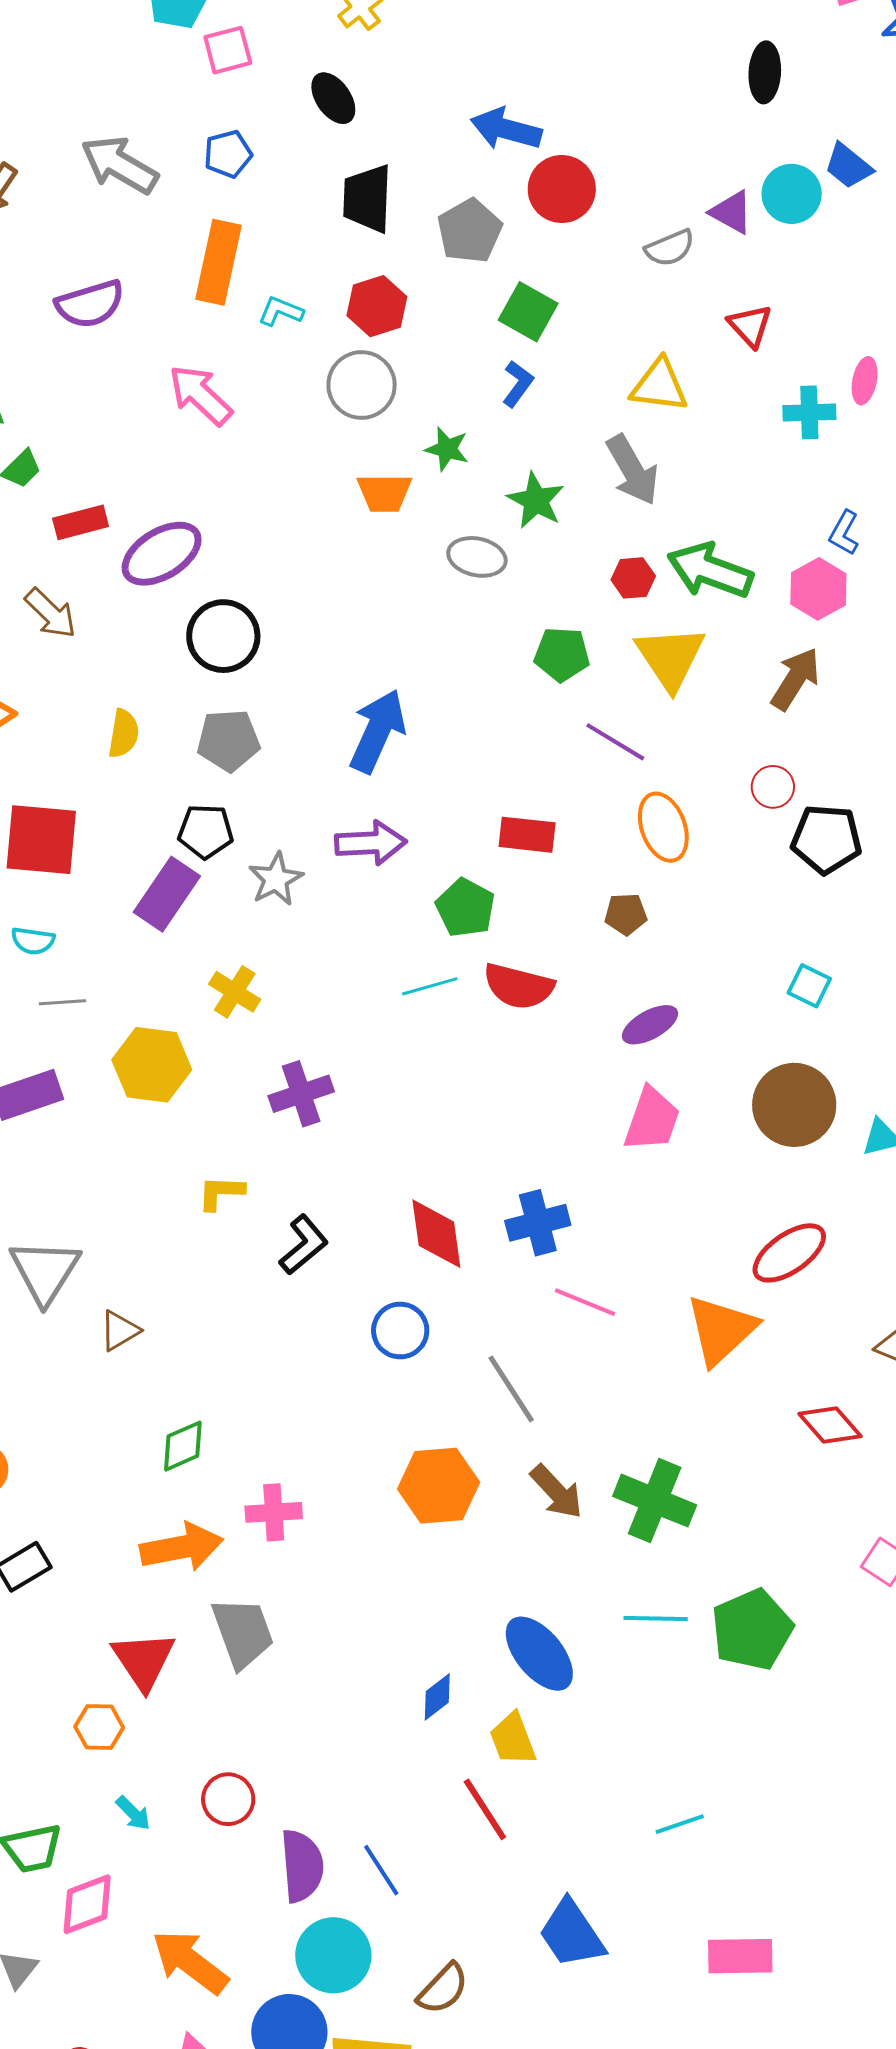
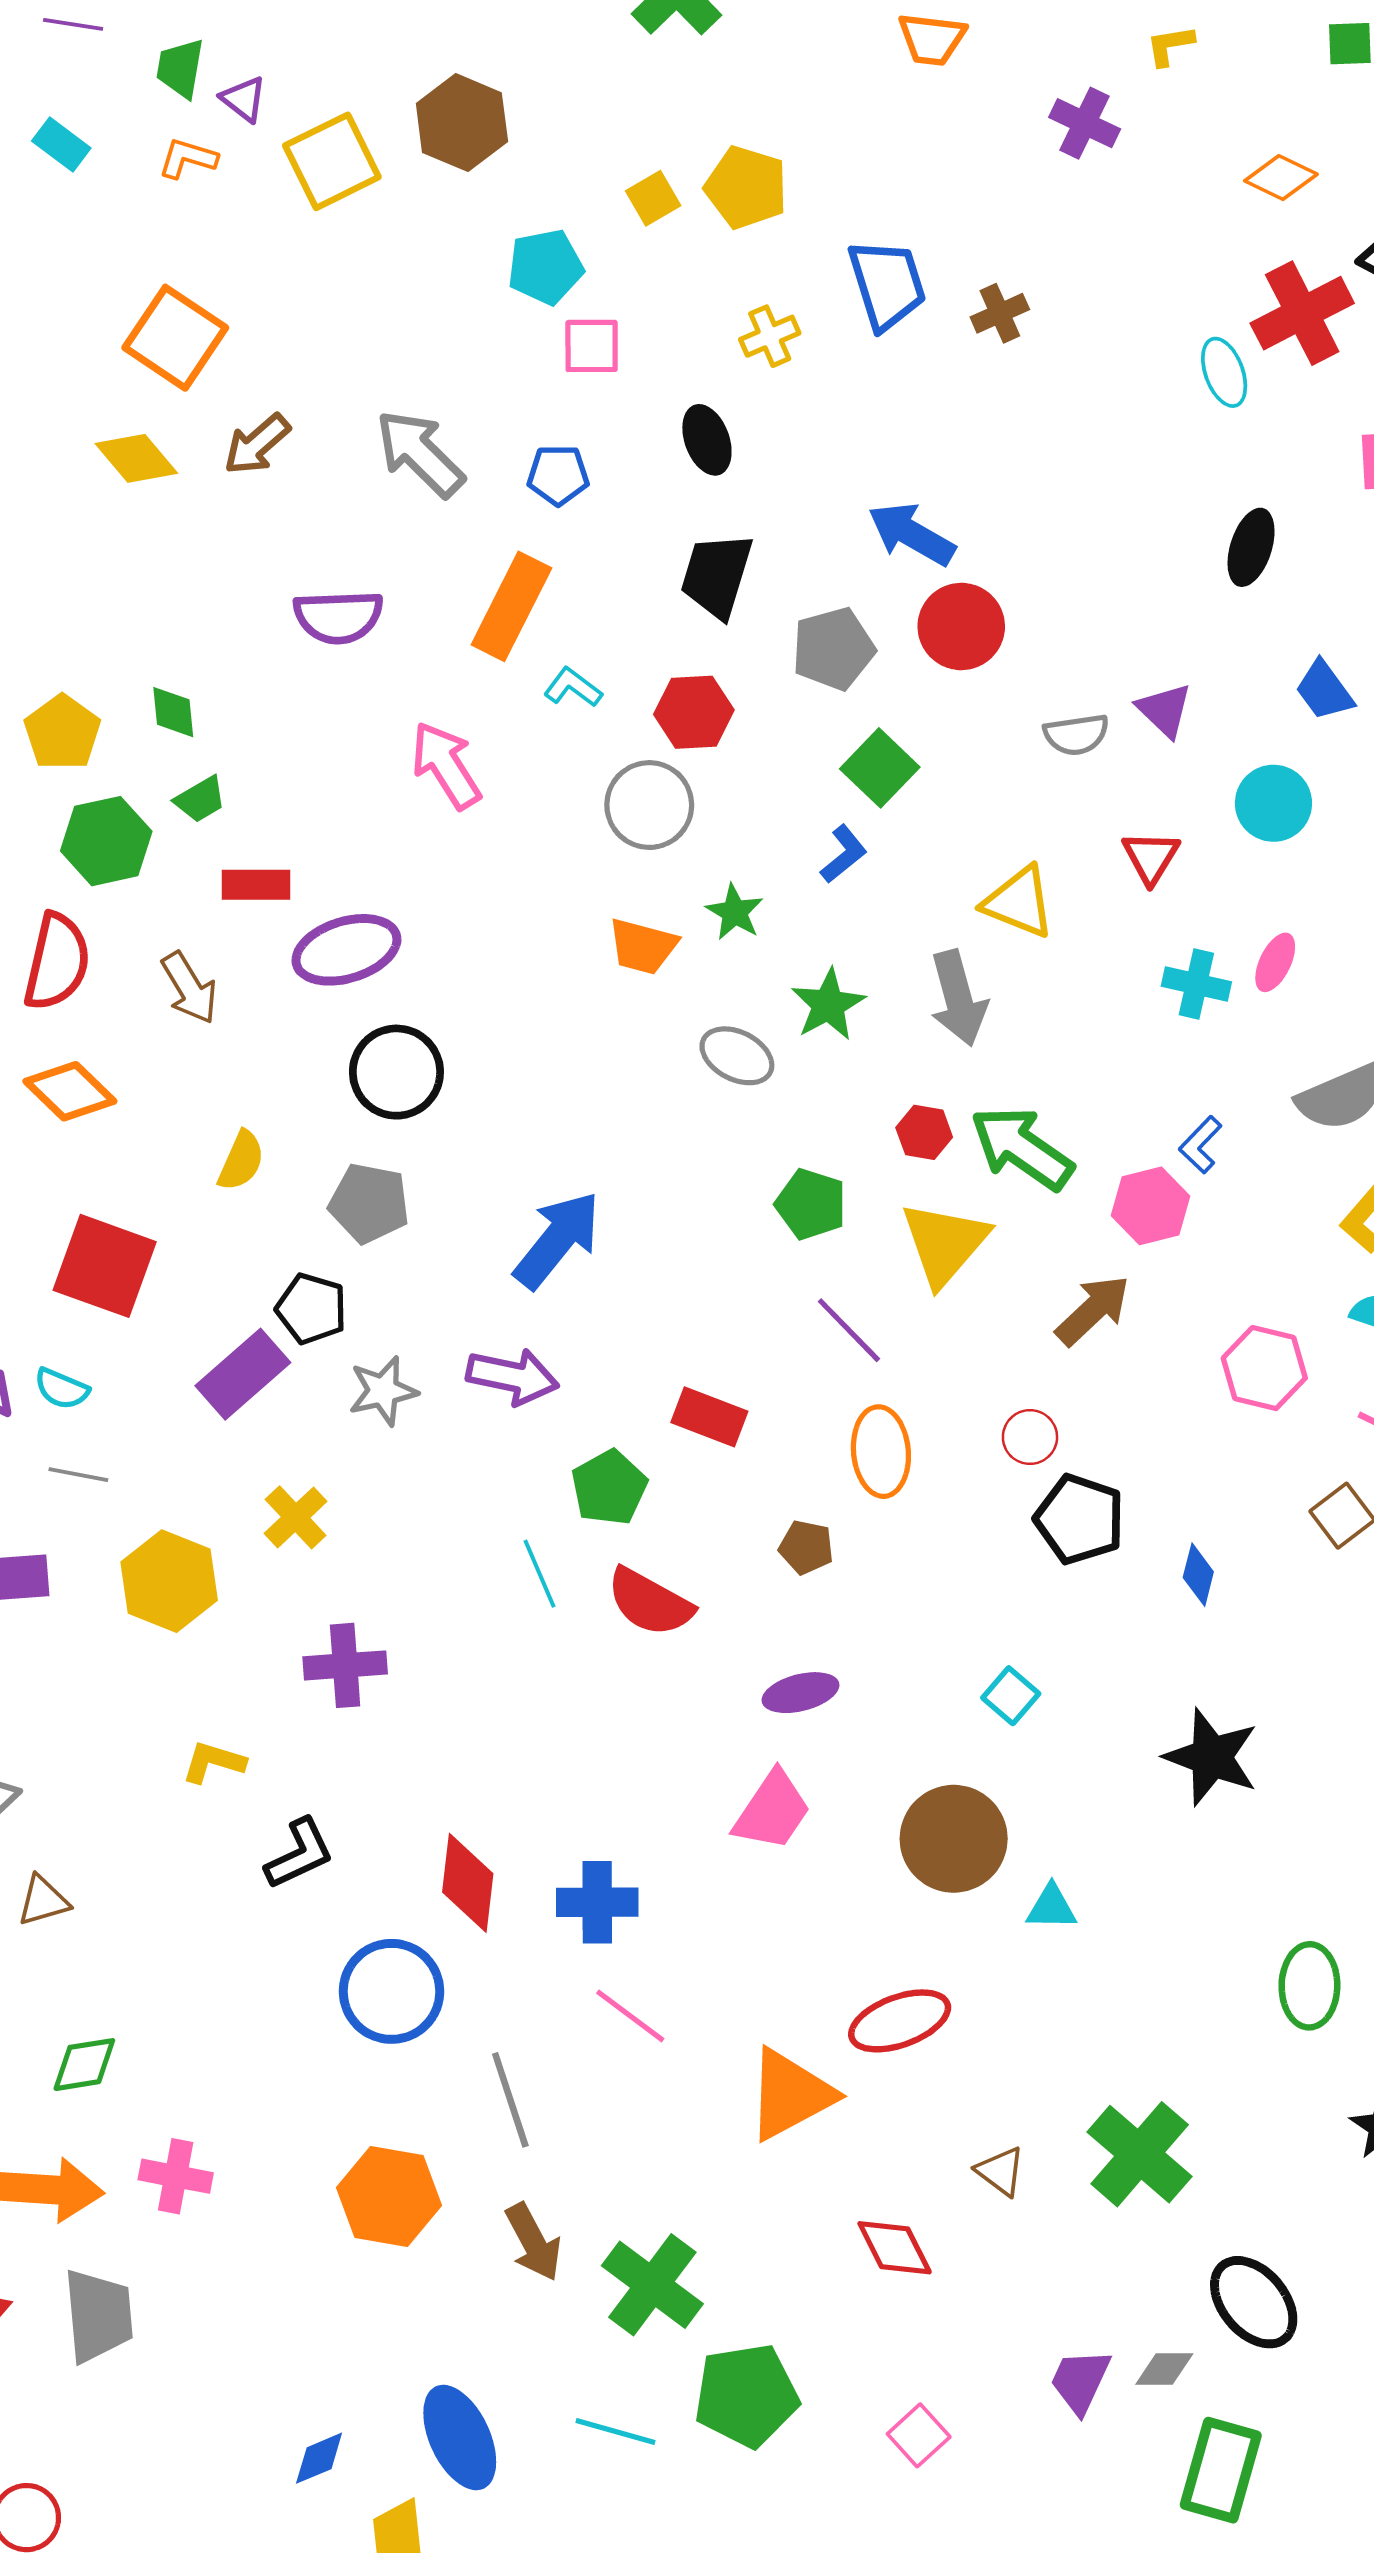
cyan circle: (792, 194) -> (1273, 803), moved
cyan line: (430, 986) -> (540, 1574), turned 68
blue circle: (400, 1331) -> (391, 1991), size x1.4
green pentagon: (752, 1630) -> (746, 2395), moved

